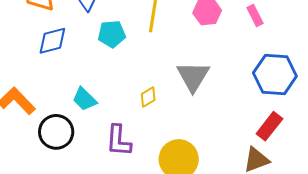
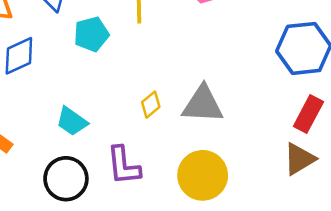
gray triangle: (193, 76) -> (203, 104), moved, turned -48
black circle: (56, 132) -> (66, 179), moved

